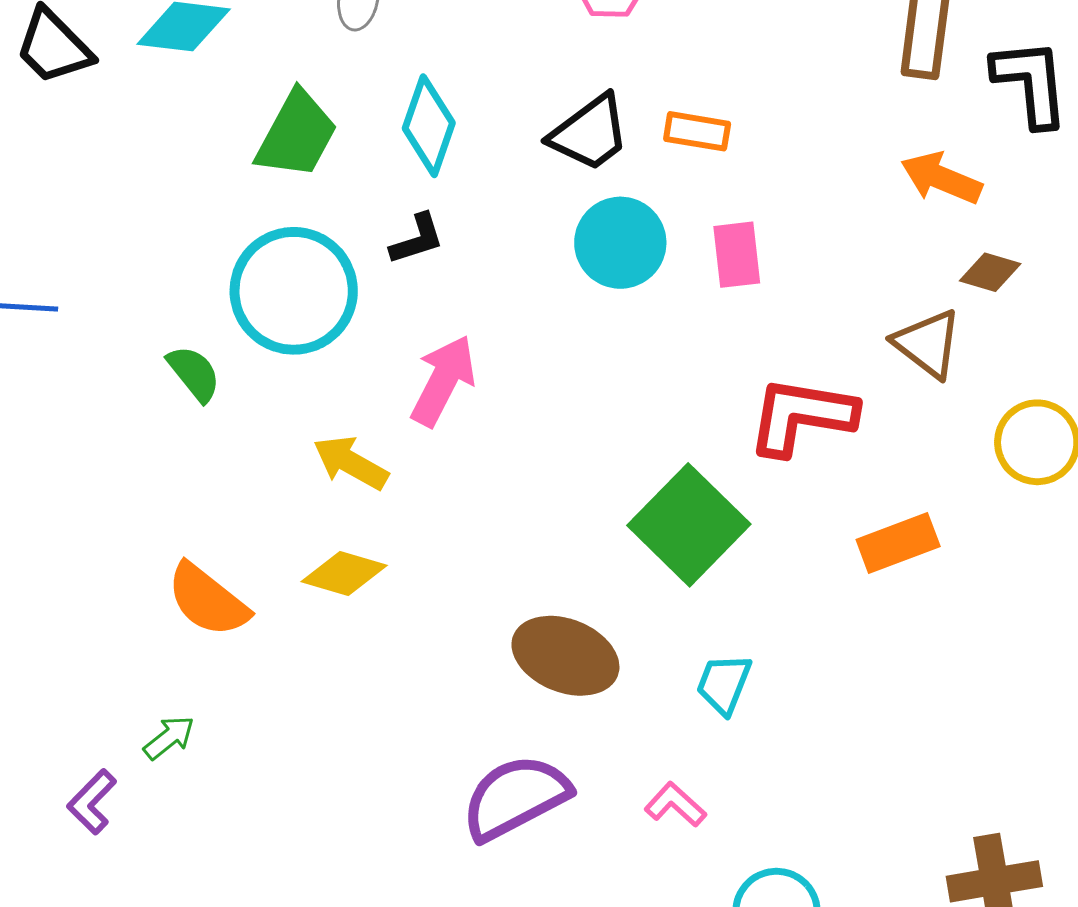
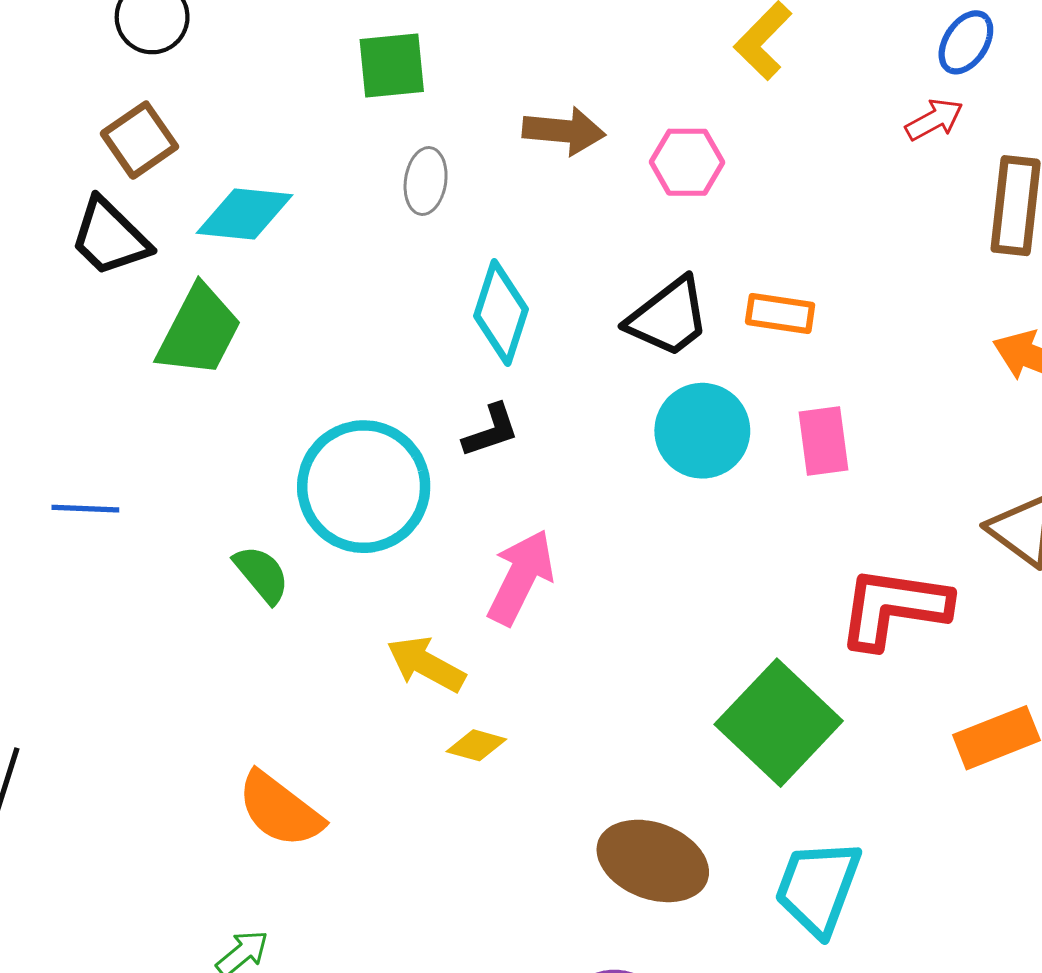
green trapezoid: (297, 135) -> (199, 331), moved
yellow diamond: (344, 574) -> (476, 745), moved, size x0.7
cyan trapezoid: (724, 684) -> (818, 887), size x1.5

